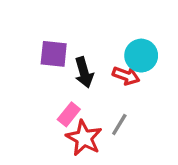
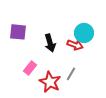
purple square: (54, 54) -> (18, 32), moved
pink rectangle: (69, 114) -> (30, 68), moved

